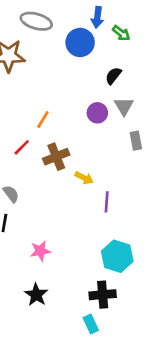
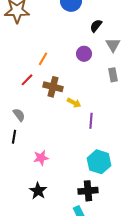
gray triangle: (124, 106) -> (113, 45), moved
brown cross: (56, 157) -> (53, 87), turned 36

